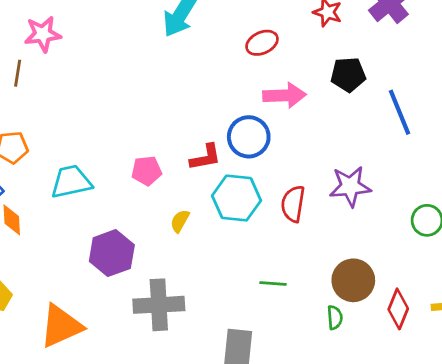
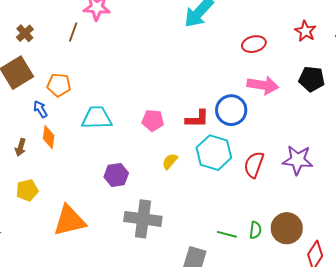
purple hexagon: (112, 253) -> (116, 175), size x0.7
green line: (273, 284) -> (227, 234), moved
green semicircle: (335, 317) -> (255, 230), moved

